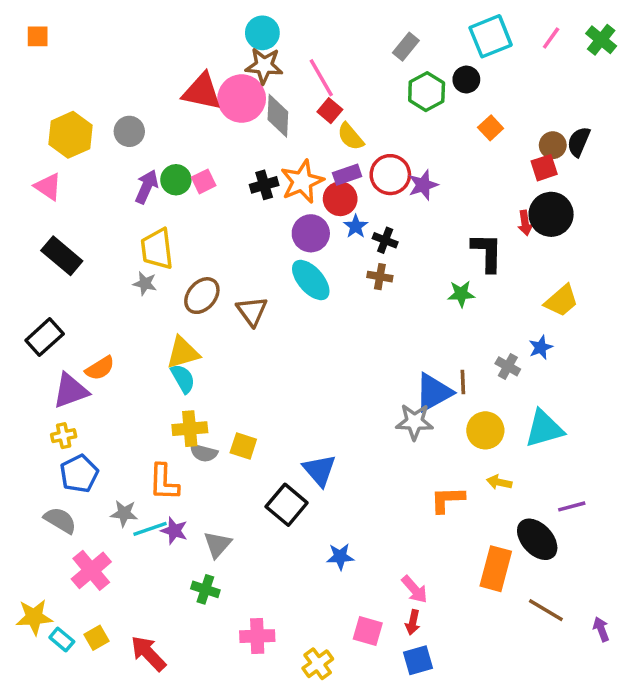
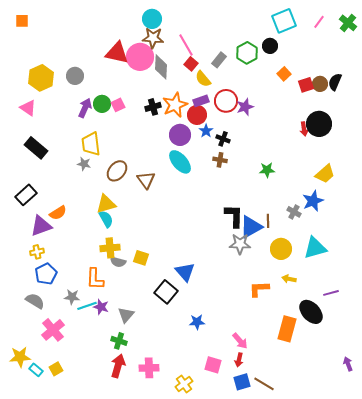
gray rectangle: (406, 47) -> (219, 60), moved
red square: (544, 168) -> (306, 85), moved
black L-shape: (487, 252) -> (234, 216), moved
blue star: (541, 347) -> (313, 201), size x1.5
brown line: (546, 610) -> (264, 384), moved
red arrow: (148, 653) -> (118, 366), moved, turned 60

